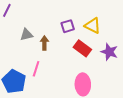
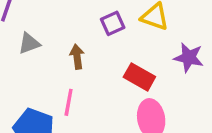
gray triangle: (27, 35) -> (29, 43), moved
red rectangle: (82, 48) -> (139, 77), moved

